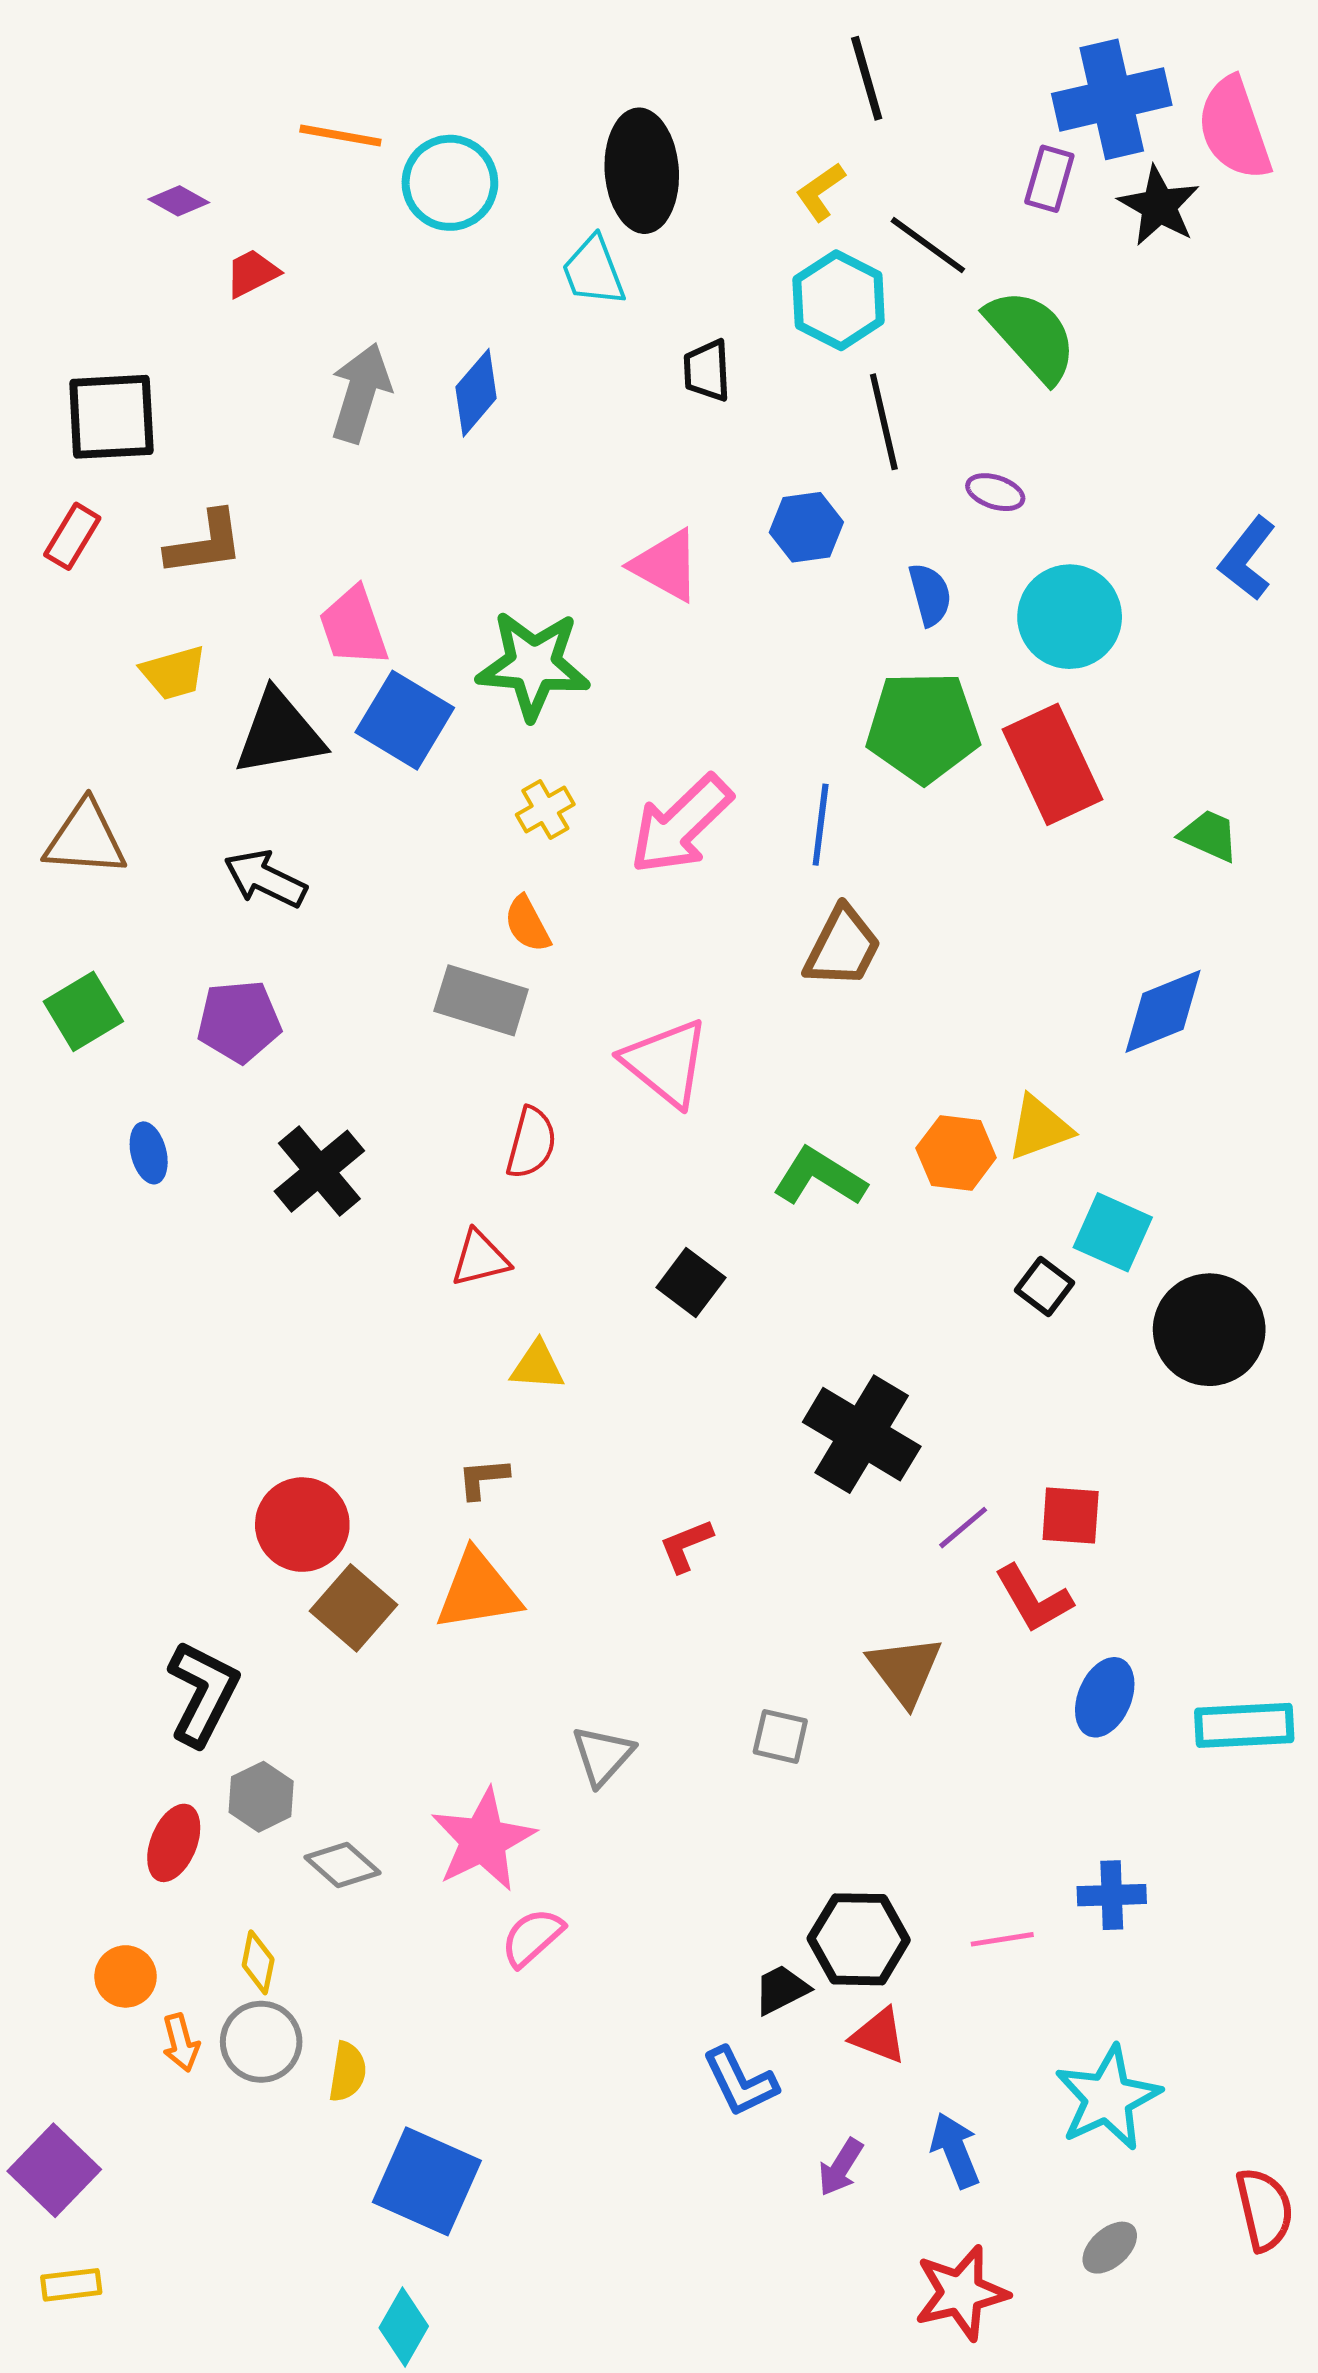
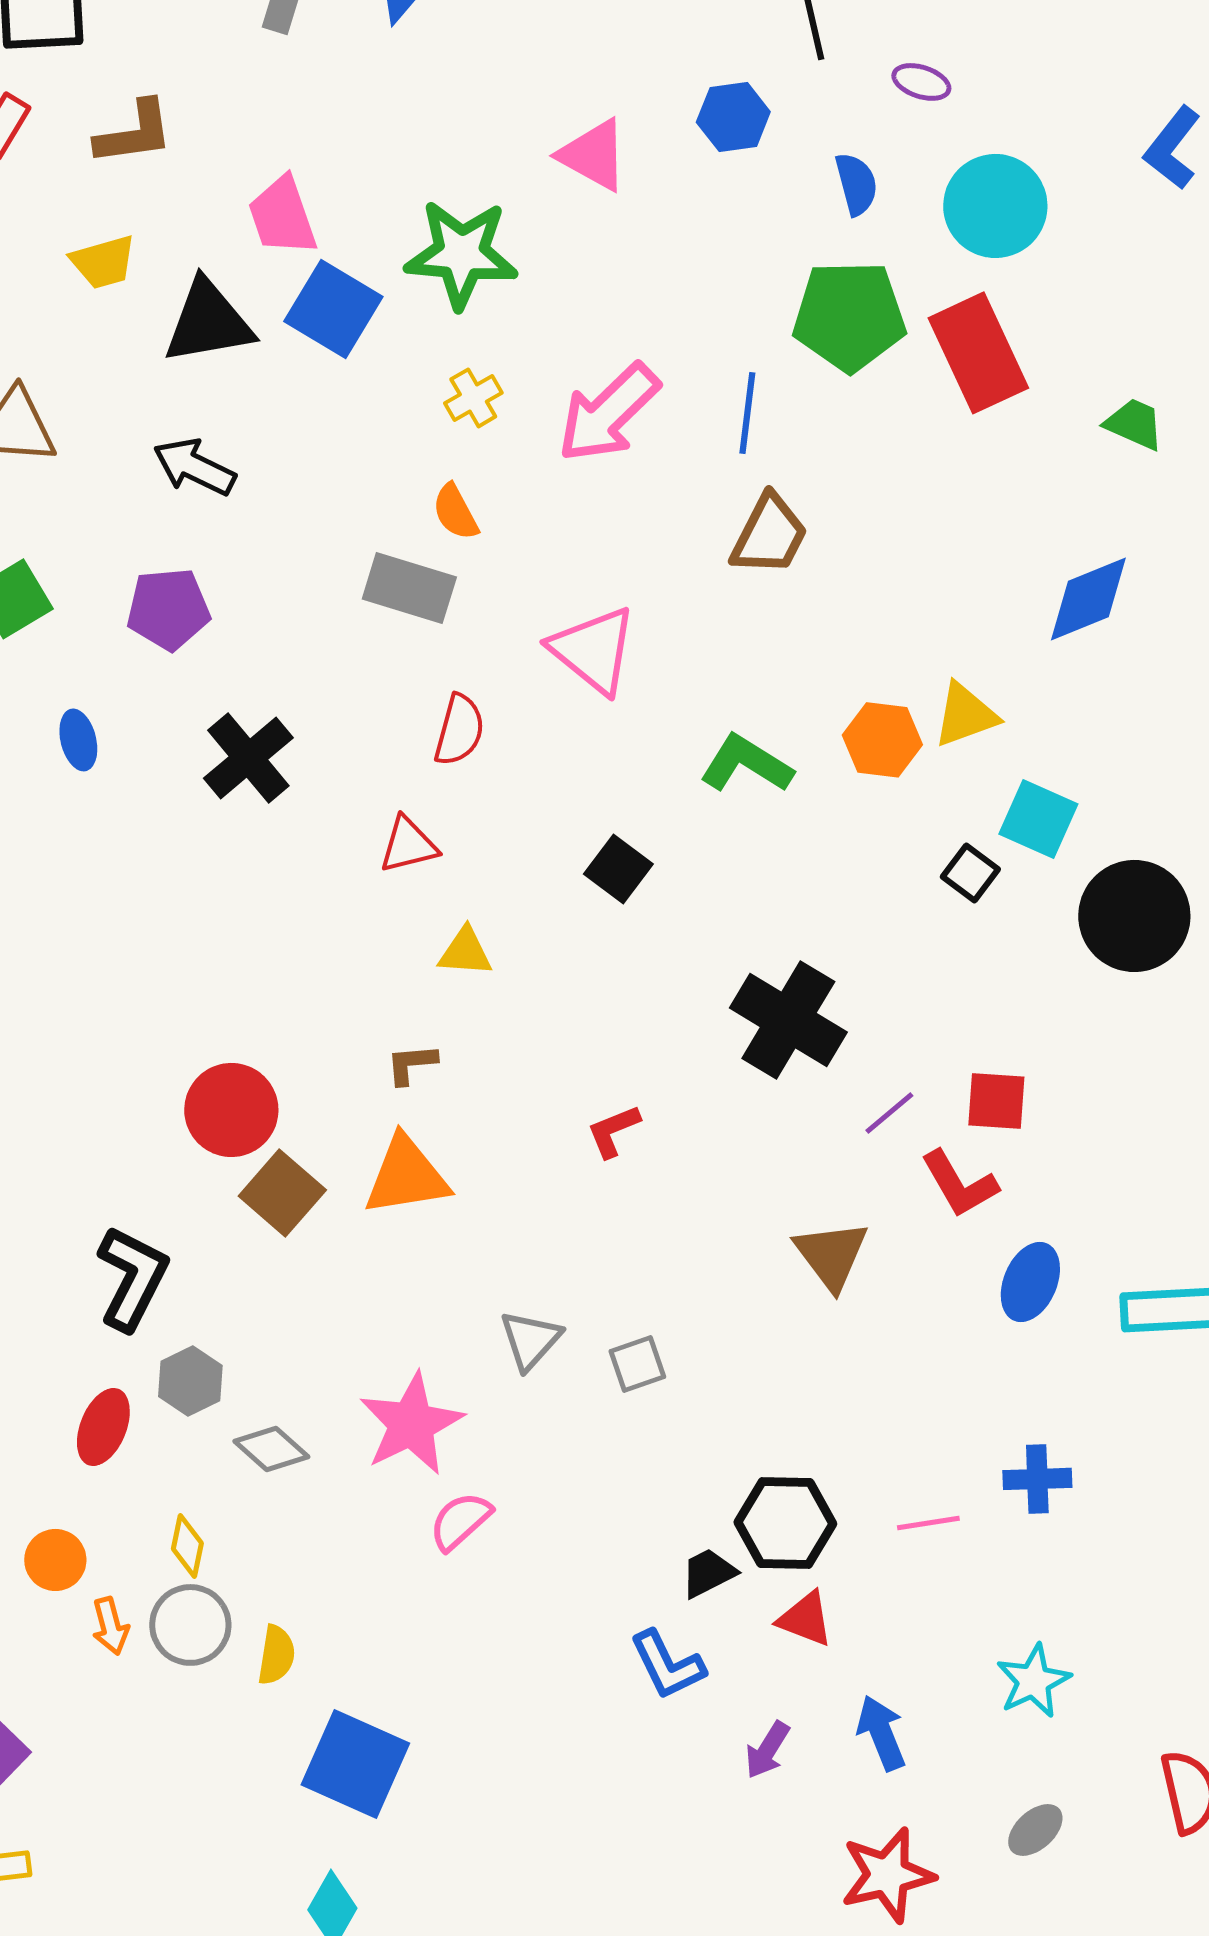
gray square: (780, 1736) -> (637, 1364), moved, turned -32
cyan star: (1108, 2098) -> (1033, 1681), size x0.7

